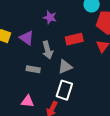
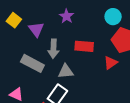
gray rectangle: (33, 69) -> (32, 63), size x1.5

